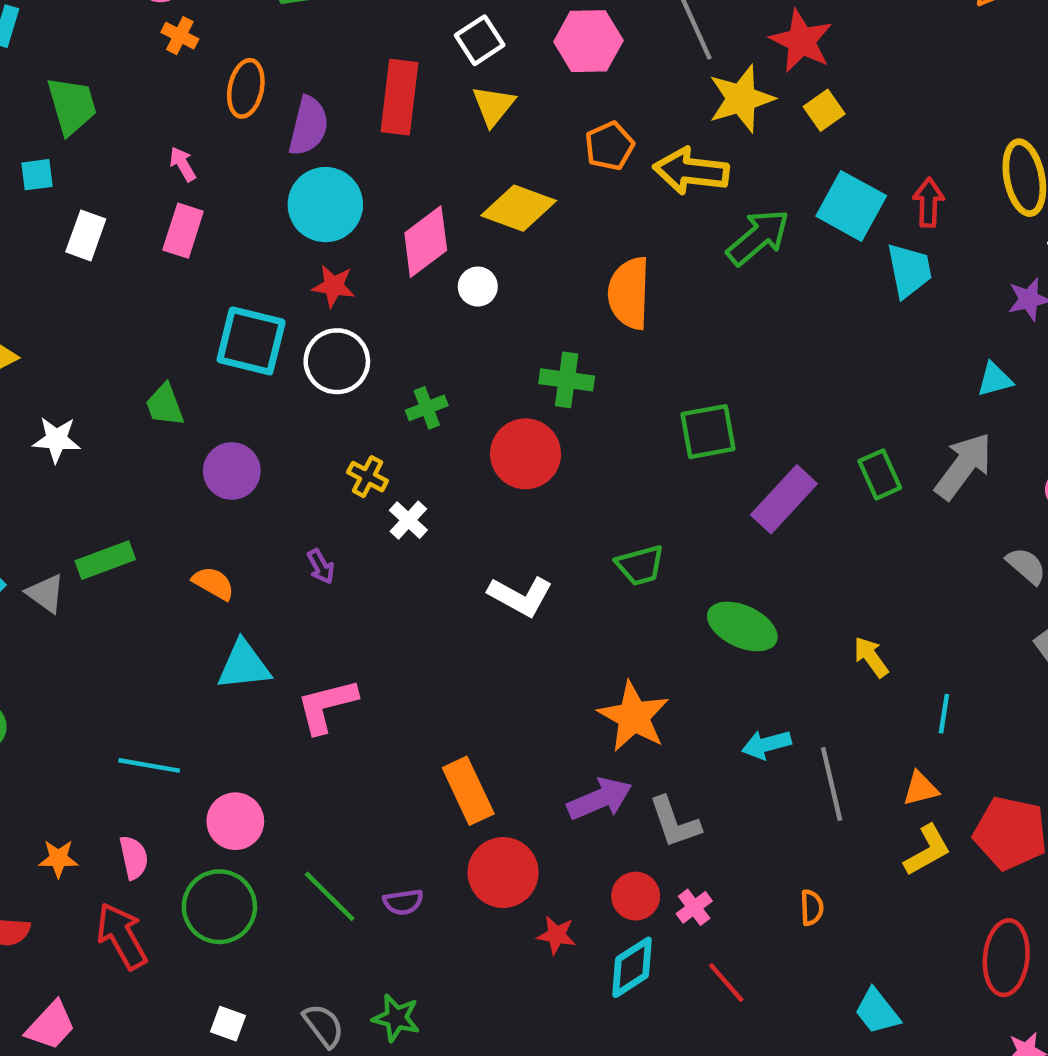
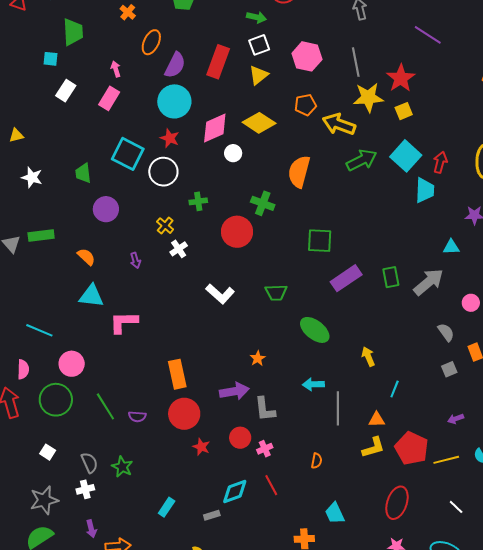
orange star: (634, 717) -> (258, 358), size x0.5
cyan diamond: (632, 967) -> (235, 492), moved

